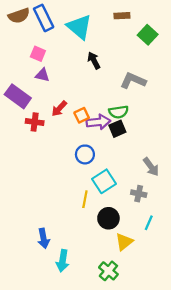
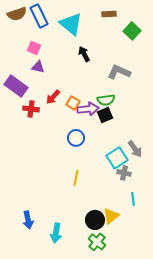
orange square: (82, 115) -> (73, 103), turned -32
cyan square: (104, 181) -> (117, 158), moved
black circle: (108, 218) -> (95, 220), moved
cyan line: (149, 223) -> (133, 199), turned -32
blue arrow: (44, 238) -> (28, 220), moved

